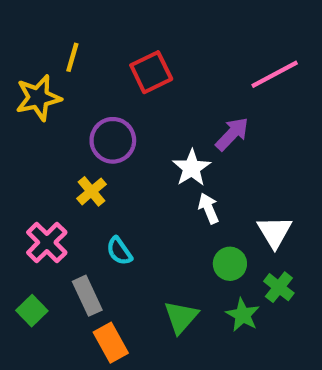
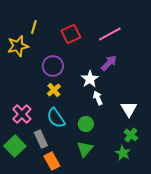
pink line: (275, 74) -> (110, 34), moved
yellow cross: (92, 191) -> (54, 90), moved
cyan semicircle: (119, 251) -> (56, 118), size x1.5
green circle: (230, 264) -> (86, 124), moved
green square: (32, 311) -> (15, 146), size x1.5
green star: (243, 315) -> (123, 153), moved

